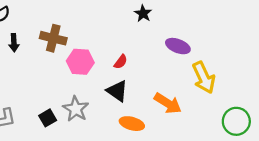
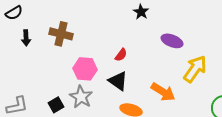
pink hexagon: (80, 62) -> (85, 69), moved
yellow arrow: (204, 77) -> (195, 69), turned -120

